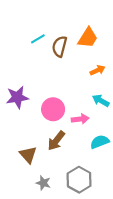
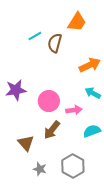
orange trapezoid: (88, 38) -> (77, 22), moved
orange arrow: (97, 70) -> (90, 65), size x1.5

